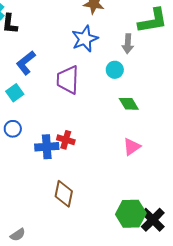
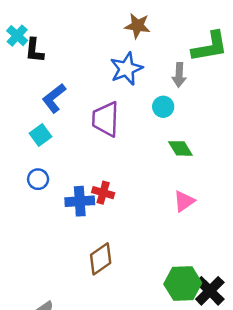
brown diamond: (64, 194) -> (101, 259), turned 44

